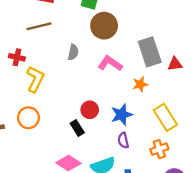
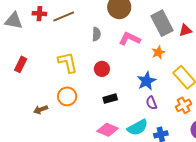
red cross: (17, 57) -> (39, 14), moved
yellow L-shape: (35, 79) -> (68, 62), turned -30
red circle: (90, 110) -> (102, 69), moved
black rectangle: (77, 128) -> (110, 99), turned -64

